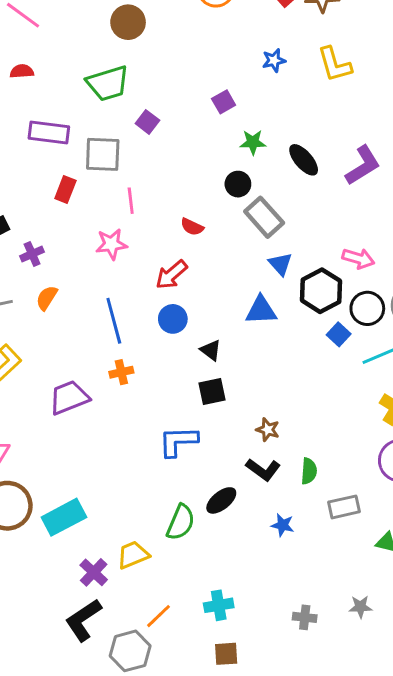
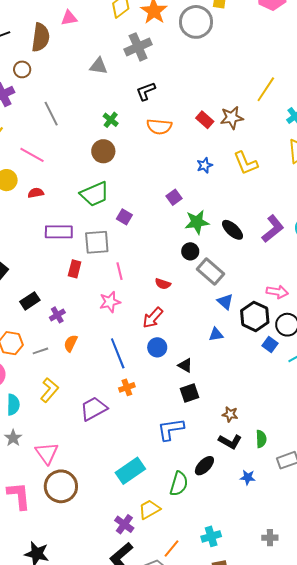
green star: (253, 142) -> (197, 222), size x1.4
blue triangle: (261, 310) -> (216, 334), size x0.7
cyan rectangle: (64, 517) -> (130, 471), moved

